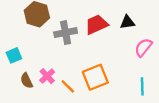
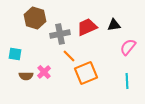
cyan square: (14, 55) -> (15, 54), turned 32
brown semicircle: (27, 81) -> (26, 76), turned -64
orange line: (68, 86) -> (69, 56), moved

